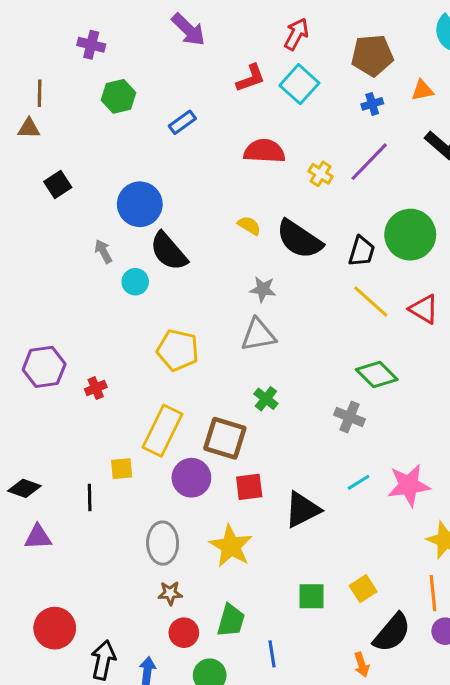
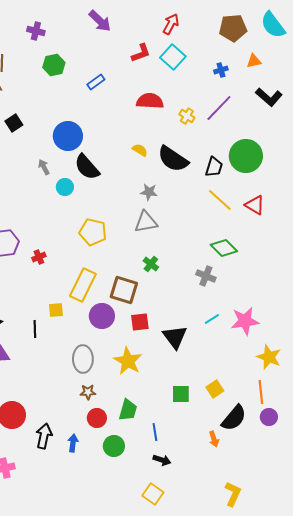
brown pentagon: (372, 55) -> (233, 28), moved
black triangle: (302, 510) -> (175, 337), turned -40

